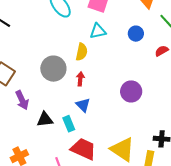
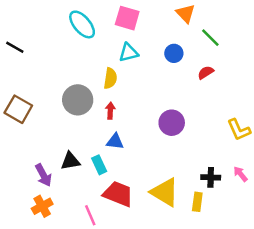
purple arrow: (22, 100) -> (43, 175), moved
blue triangle: (83, 105) -> (115, 141), turned -35

